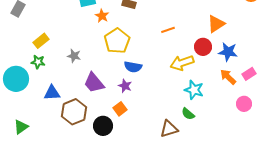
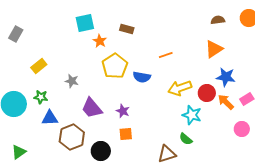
red circle: (203, 47) -> (207, 93), moved
green star: (38, 62) -> (41, 97), moved
blue semicircle: (133, 67) -> (142, 77), moved
orange square: (120, 109) -> (126, 134), moved, turned 32

